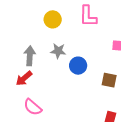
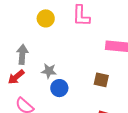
gray star: (58, 51) -> (49, 71), moved
blue circle: (78, 66) -> (59, 88), moved

